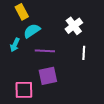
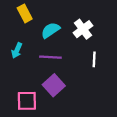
cyan semicircle: (32, 31) -> (50, 30), moved
purple square: (48, 76) -> (54, 85), turned -30

